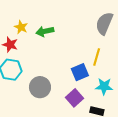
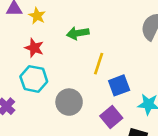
yellow star: (21, 27) -> (37, 16), moved
yellow line: (97, 57) -> (99, 64), moved

